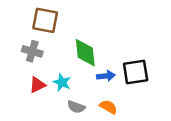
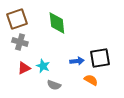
brown square: (45, 20) -> (17, 19), moved, turned -30
green diamond: (85, 53) -> (57, 23), moved
orange semicircle: (108, 107) -> (91, 80), moved

